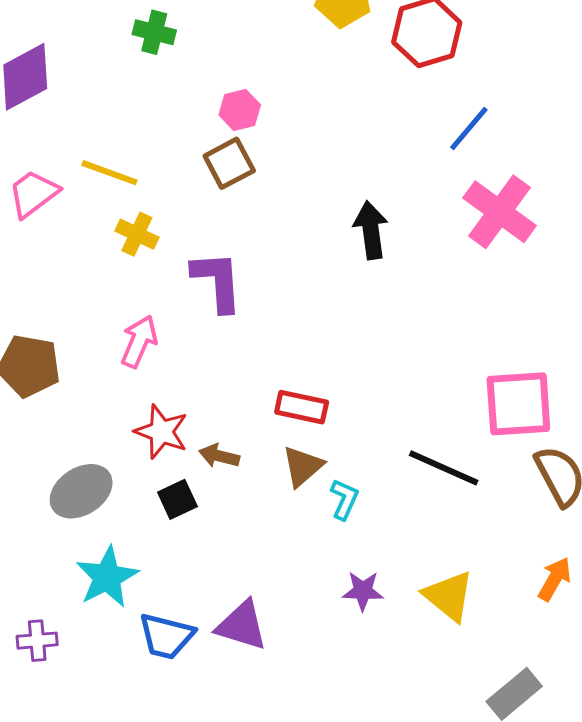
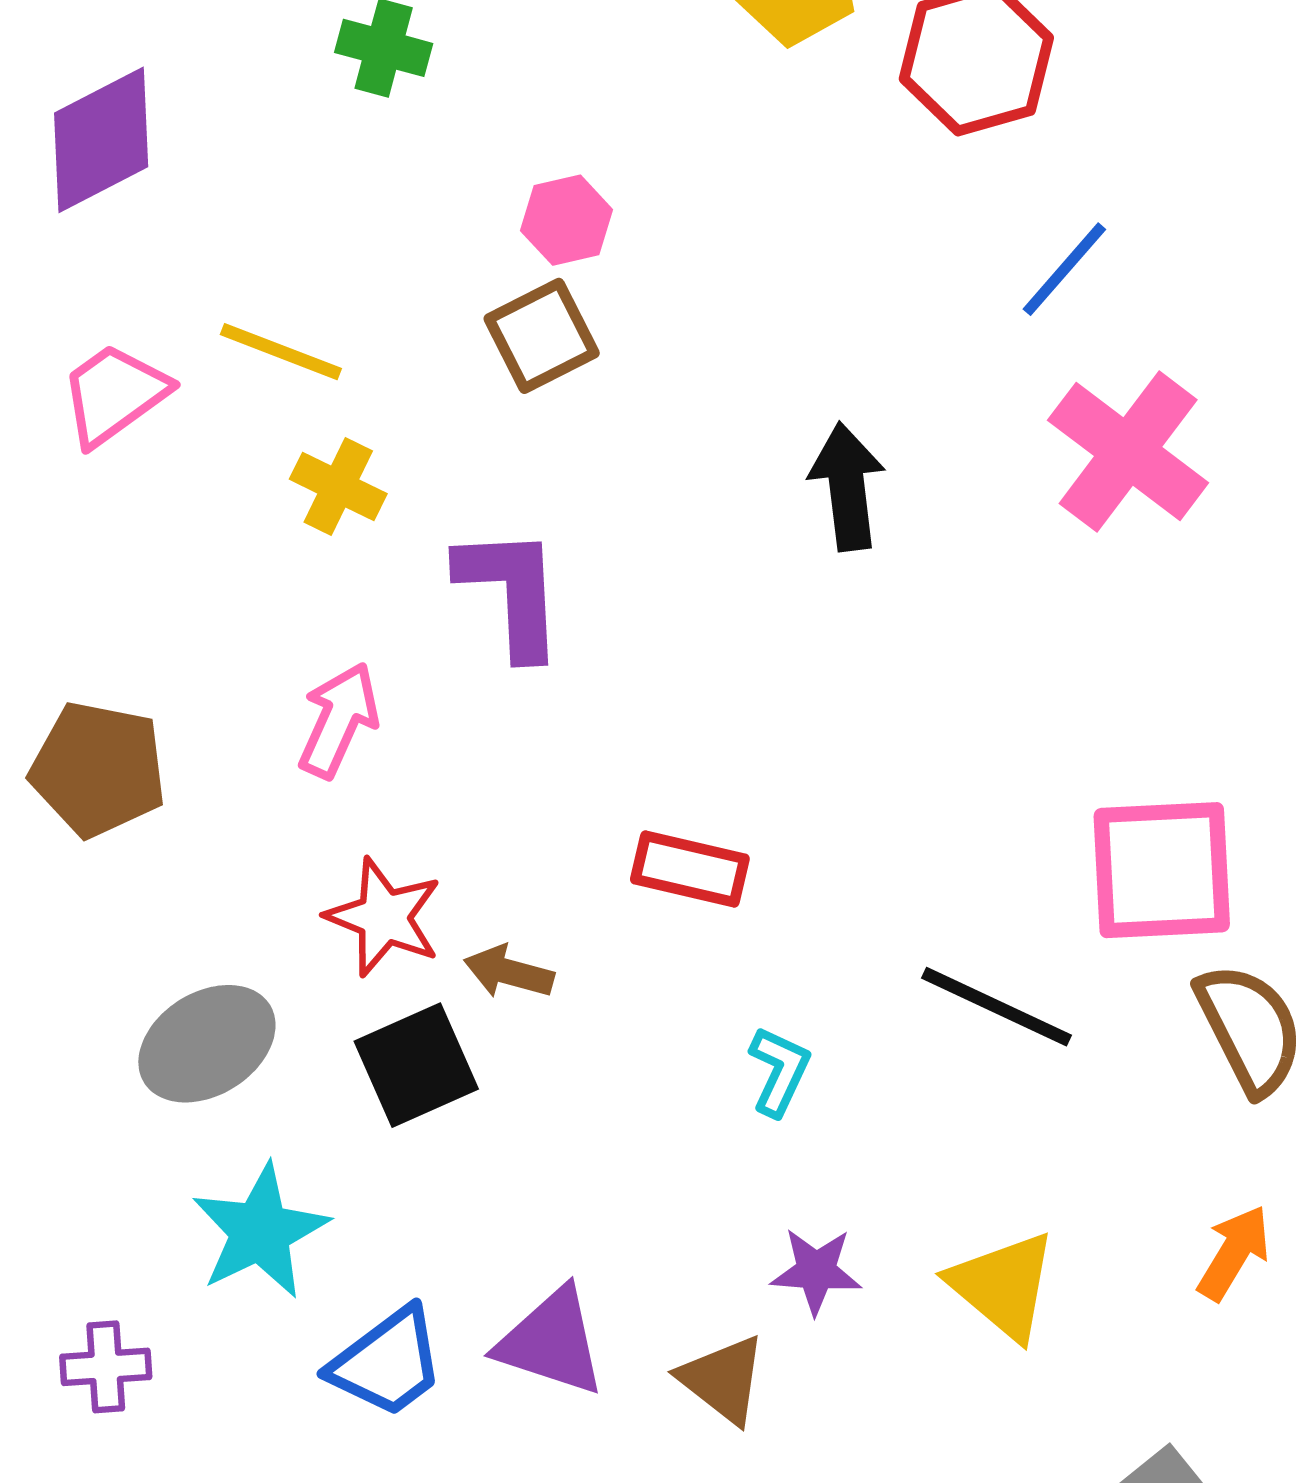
brown triangle: (303, 466) -> (723, 1380), moved, turned -42
black square: (177, 499) -> (416, 1065), size x1.4
blue trapezoid: (166, 636) -> (387, 1362), turned -52

